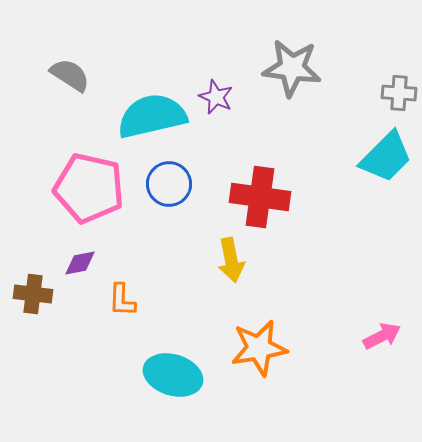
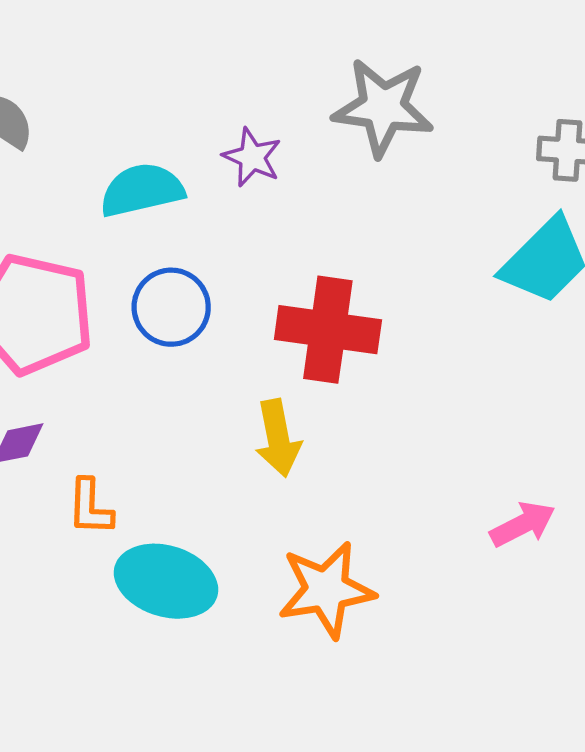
cyan semicircle: (152, 116) -> (142, 190), size x0.7
pink arrow: (382, 336) -> (523, 524), moved
cyan ellipse: (173, 375) -> (166, 581), moved

